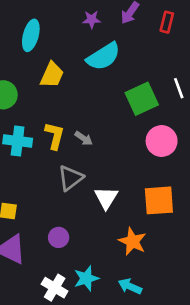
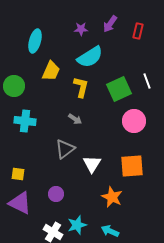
yellow L-shape: (55, 136) -> (81, 87), moved

